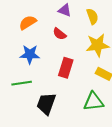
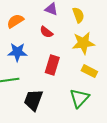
green triangle: (93, 102) -> (79, 98), turned -40

